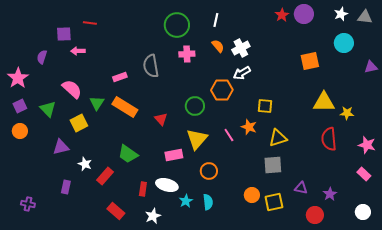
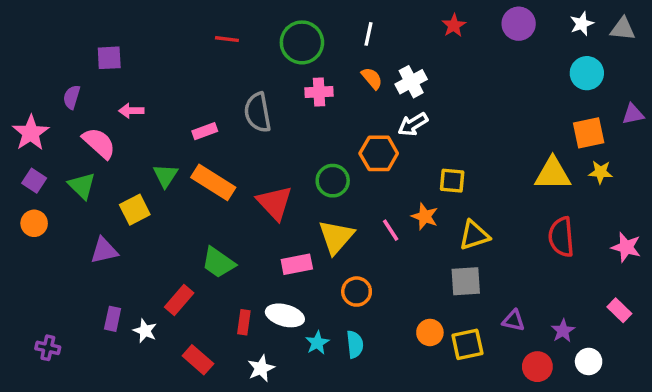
red star: (282, 15) -> (454, 25), moved
red line: (90, 23) -> (227, 39), moved
pink arrow: (78, 51) -> (131, 111), moved
orange square: (310, 61) -> (589, 133), moved
pink semicircle: (72, 89) -> (99, 143), moved
purple square: (20, 106) -> (34, 181), turned -32
yellow star: (347, 113) -> (601, 172), moved
red triangle: (161, 119) -> (275, 203), size x1.6
white star: (85, 164) -> (145, 331), moved
pink rectangle: (364, 174) -> (619, 310), moved
white circle: (363, 212) -> (589, 361), moved

